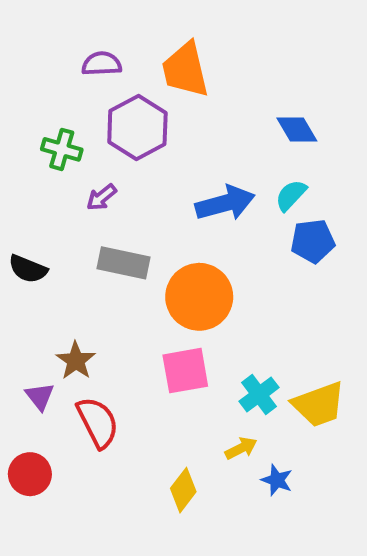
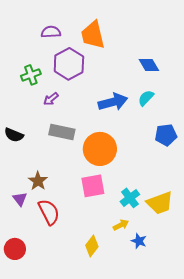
green cross: (62, 149) -> (31, 75), turned -36
blue pentagon: (313, 241) -> (166, 135), moved
red circle: (30, 474) -> (15, 249), moved

